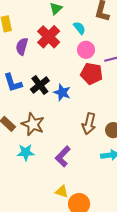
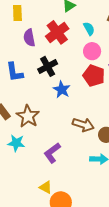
purple semicircle: (22, 46) -> (29, 38), turned -36
black cross: (40, 85) -> (48, 66), moved
brown arrow: (89, 124) -> (83, 125), turned -95

